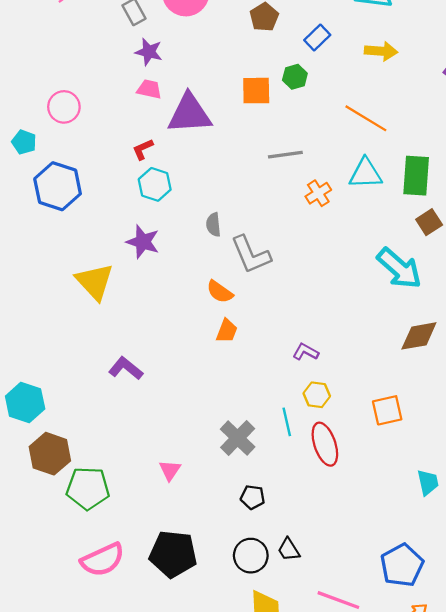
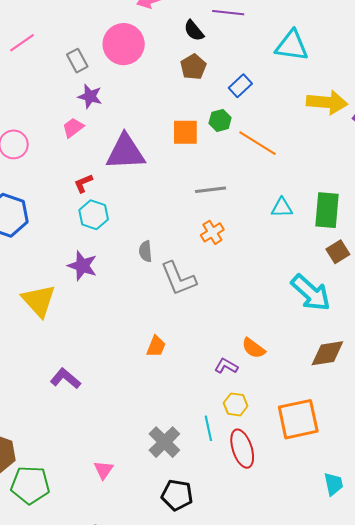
yellow arrow: (381, 51) -> (327, 102), moved, size x1.4
pink trapezoid: (149, 89) -> (73, 128), moved, turned -50
orange line: (366, 118) -> (258, 143), moved
cyan triangle: (366, 173) -> (282, 208), size x0.7
orange cross: (318, 193) -> (212, 232), moved
orange semicircle: (220, 292) -> (254, 348), moved
orange square: (387, 410) -> (298, 419), size x1.5
black pentagon: (253, 497) -> (177, 495), size x1.4

